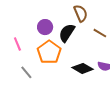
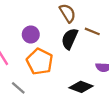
black semicircle: (67, 33) -> (70, 39), moved
black diamond: (83, 68) -> (81, 87), moved

